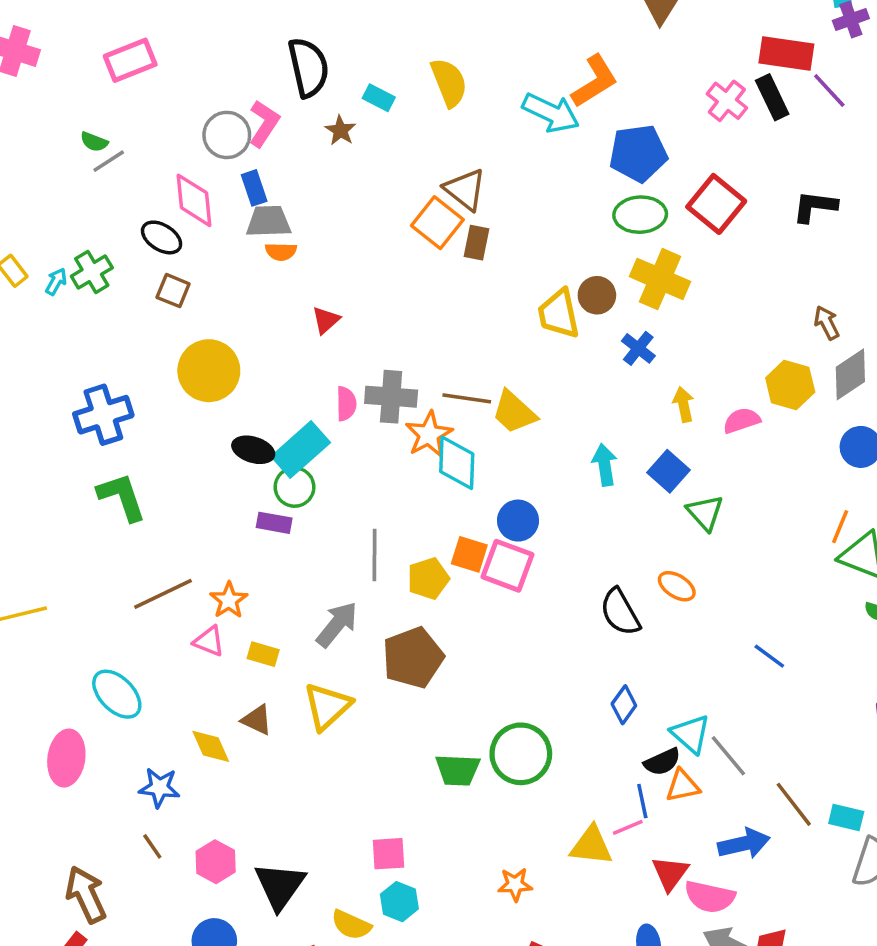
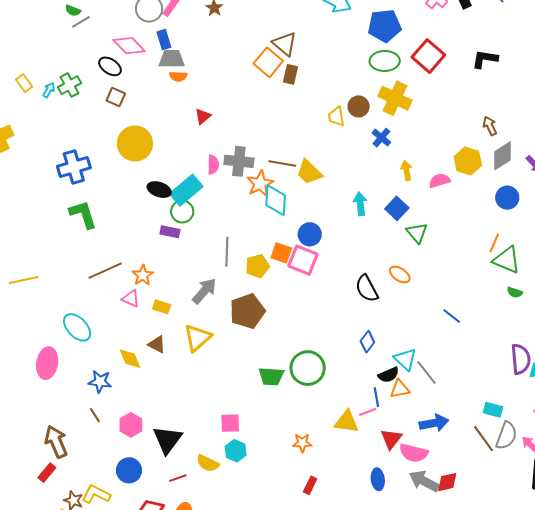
pink diamond: (194, 200) -> (129, 46), turned -40
yellow trapezoid: (559, 314) -> (336, 116), size x0.7
brown line: (794, 804) -> (484, 439), moved

